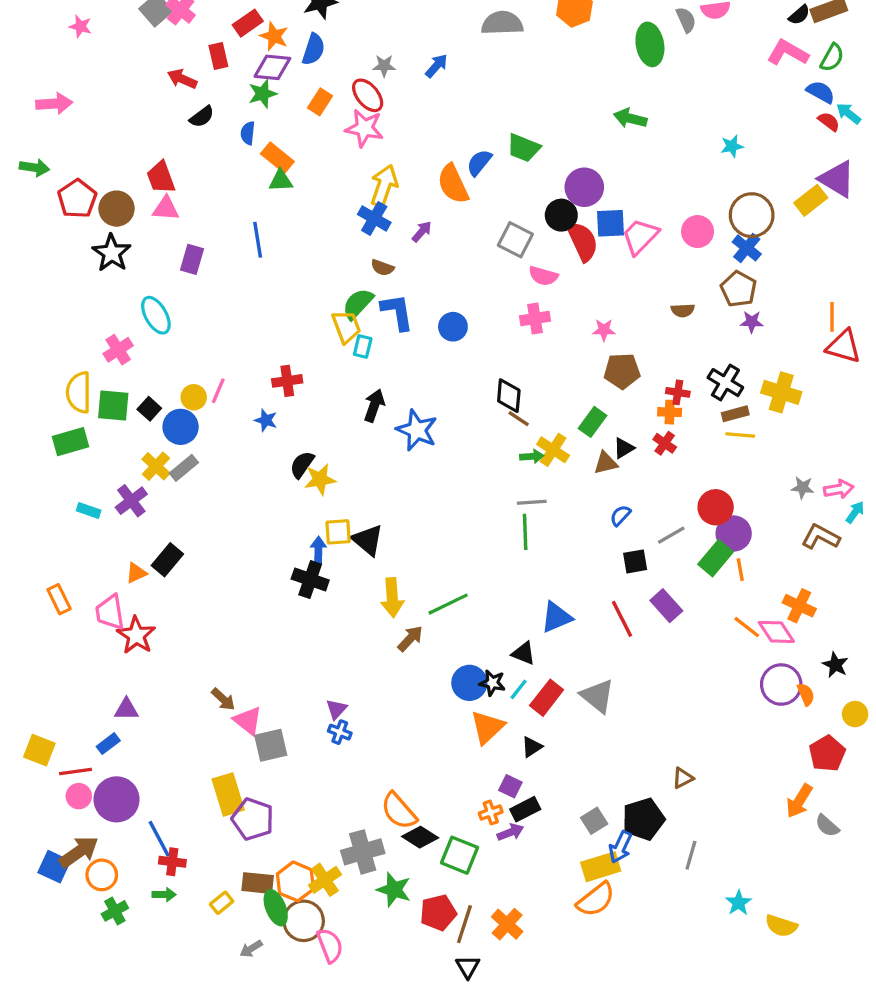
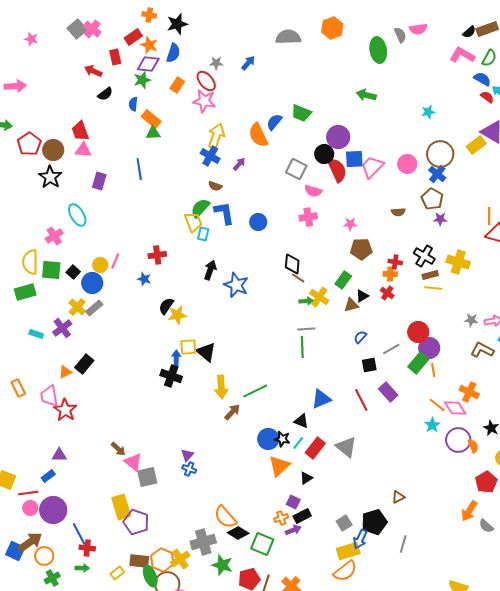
cyan star: (739, 903) -> (432, 425), moved

